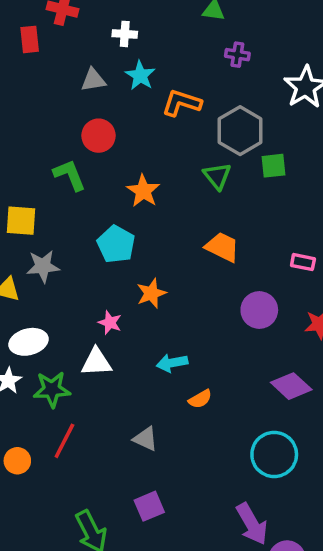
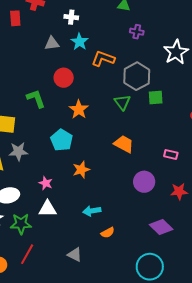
red circle: (99, 136) -> (64, 78), moved
pink star: (110, 323) -> (46, 183), moved

